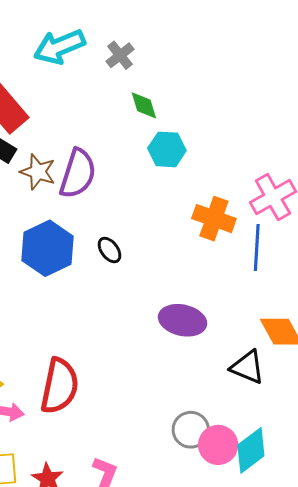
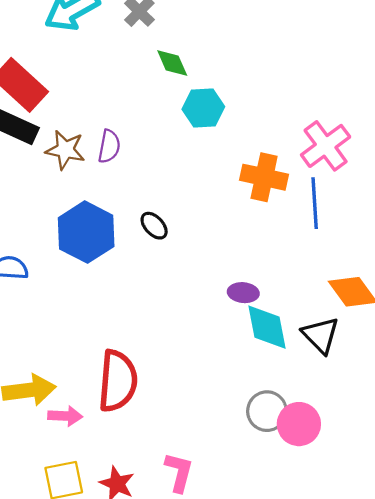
purple semicircle: (78, 174) -> (109, 146), size x0.6
purple ellipse: (183, 320) -> (243, 293), size x0.6
black triangle: (248, 367) -> (321, 335), turned 30
cyan diamond: (251, 450) -> (267, 327), moved, turned -57

